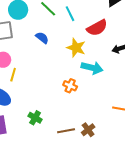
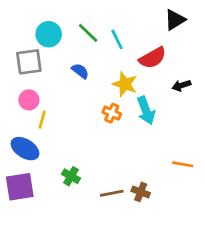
cyan arrow: (92, 68) -> (146, 110), turned 55
orange cross: (70, 86) -> (112, 113), moved
brown cross: (88, 130) -> (141, 192), turned -32

